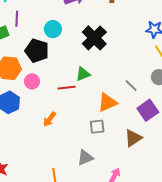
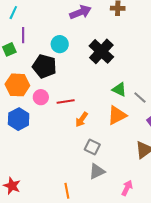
green triangle: (83, 74) -> (119, 89), moved, turned 49
red line: (67, 88) -> (66, 102), moved
orange arrow: (50, 119) -> (82, 119), moved
gray square: (97, 127) -> (92, 147), moved, turned 35

